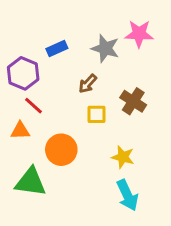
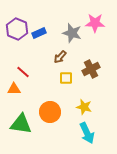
purple hexagon: (23, 73) -> (17, 29), moved
brown cross: (133, 101) -> (91, 69), turned 30
orange circle: (61, 150) -> (50, 112), moved

